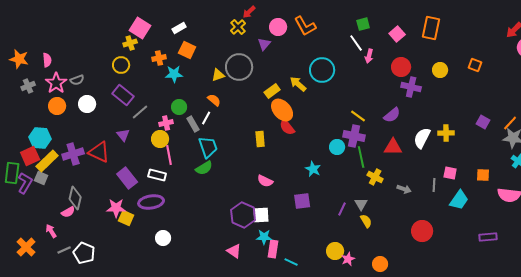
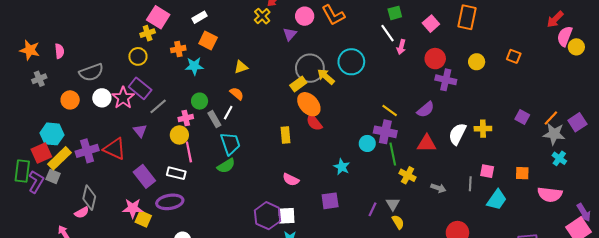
gray circle: (239, 67) -> (310, 68), moved
gray semicircle: (77, 80) -> (91, 72), size x1.6
pink star: (56, 83) -> (123, 98), moved

